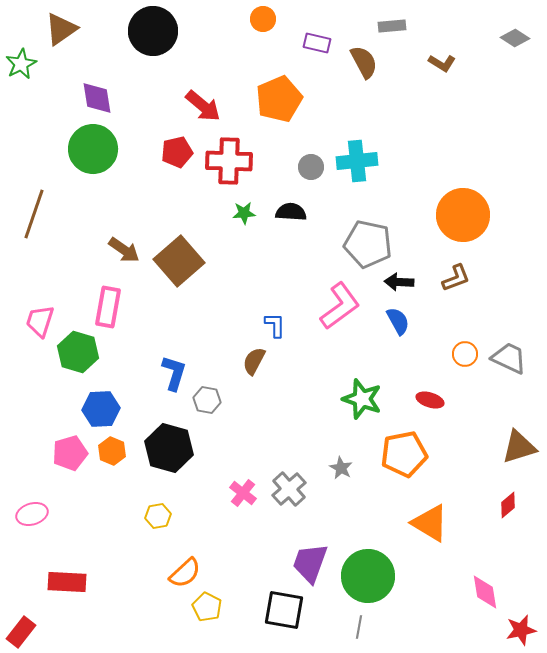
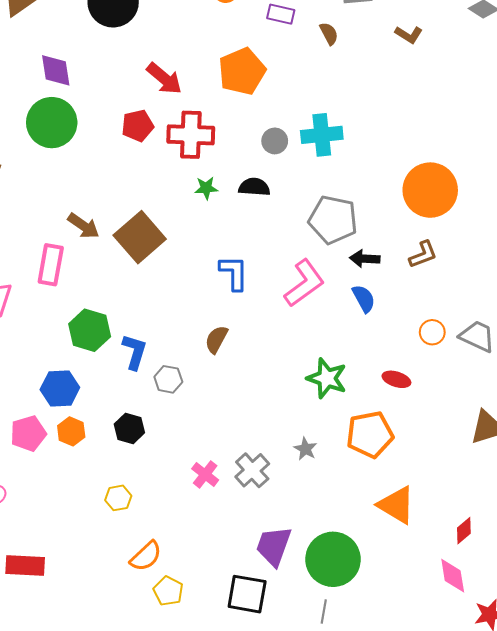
brown semicircle: (364, 62) -> (329, 34), size x0.7
pink rectangle: (108, 307) -> (51, 265), moved
blue L-shape: (275, 325) -> (234, 273), moved, size x1.4
green hexagon: (78, 352) -> (90, 330), moved
black hexagon: (169, 448) -> (129, 428), size x0.6
red diamond: (508, 505) -> (464, 531), moved

